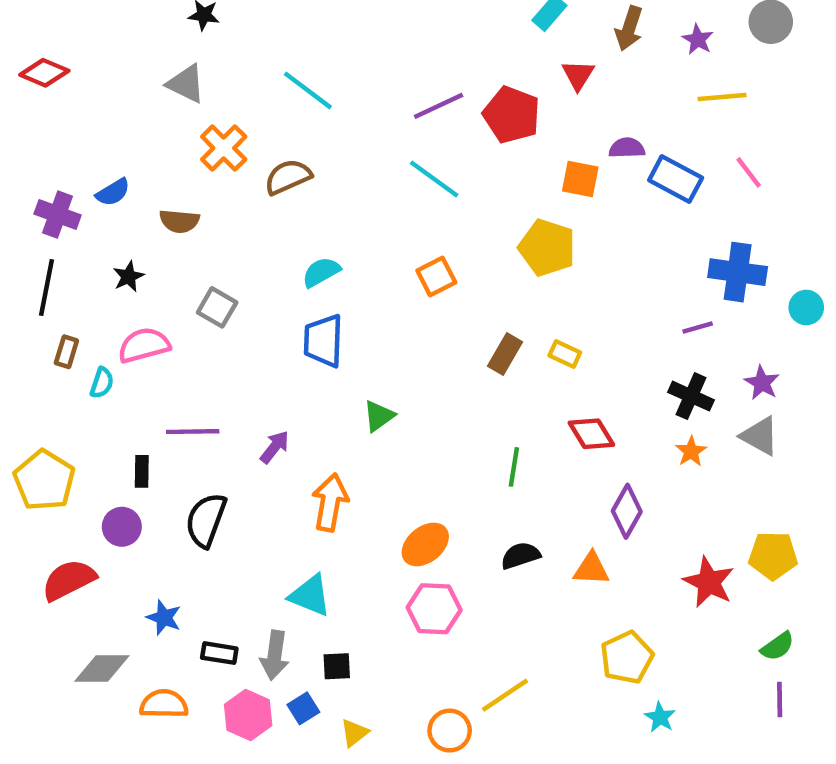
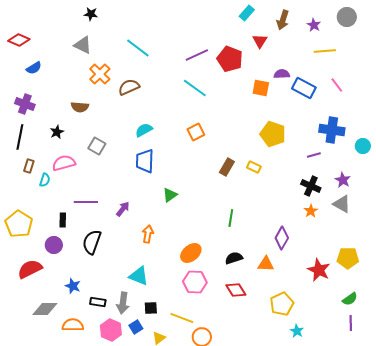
blue semicircle: (113, 192) -> (34, 68), moved
yellow pentagon: (547, 248) -> (273, 134), moved
red diamond: (591, 434) -> (236, 290), moved
orange arrow: (330, 502) -> (148, 234), size x0.7
yellow line: (505, 695) -> (182, 318), moved, turned 55

